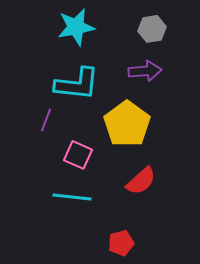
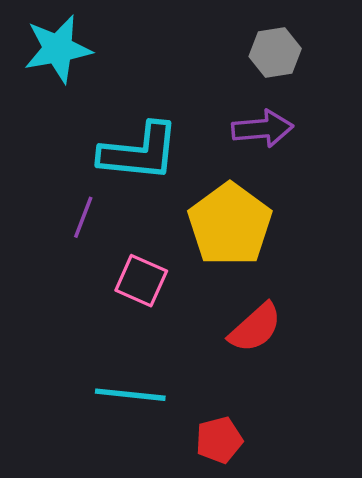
cyan star: (76, 27) -> (58, 49), moved
cyan line: (72, 197) -> (130, 395), moved

